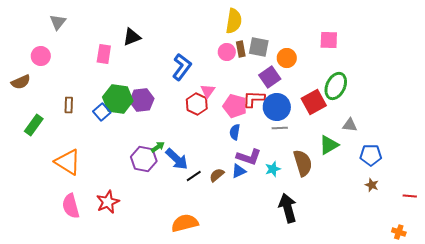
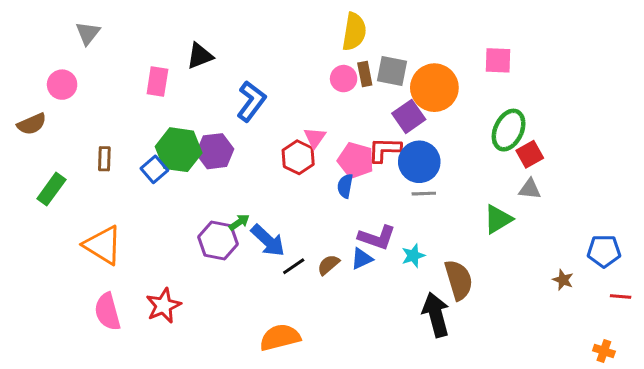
orange circle: (287, 58) -> (434, 88), size x1.6
blue L-shape: (182, 67) -> (251, 101), moved
red square: (314, 102) -> (530, 154), moved, size x0.7
blue semicircle: (235, 132) -> (345, 186), moved
blue pentagon: (371, 155) -> (604, 251), moved
brown semicircle: (303, 163) -> (459, 280), moved

